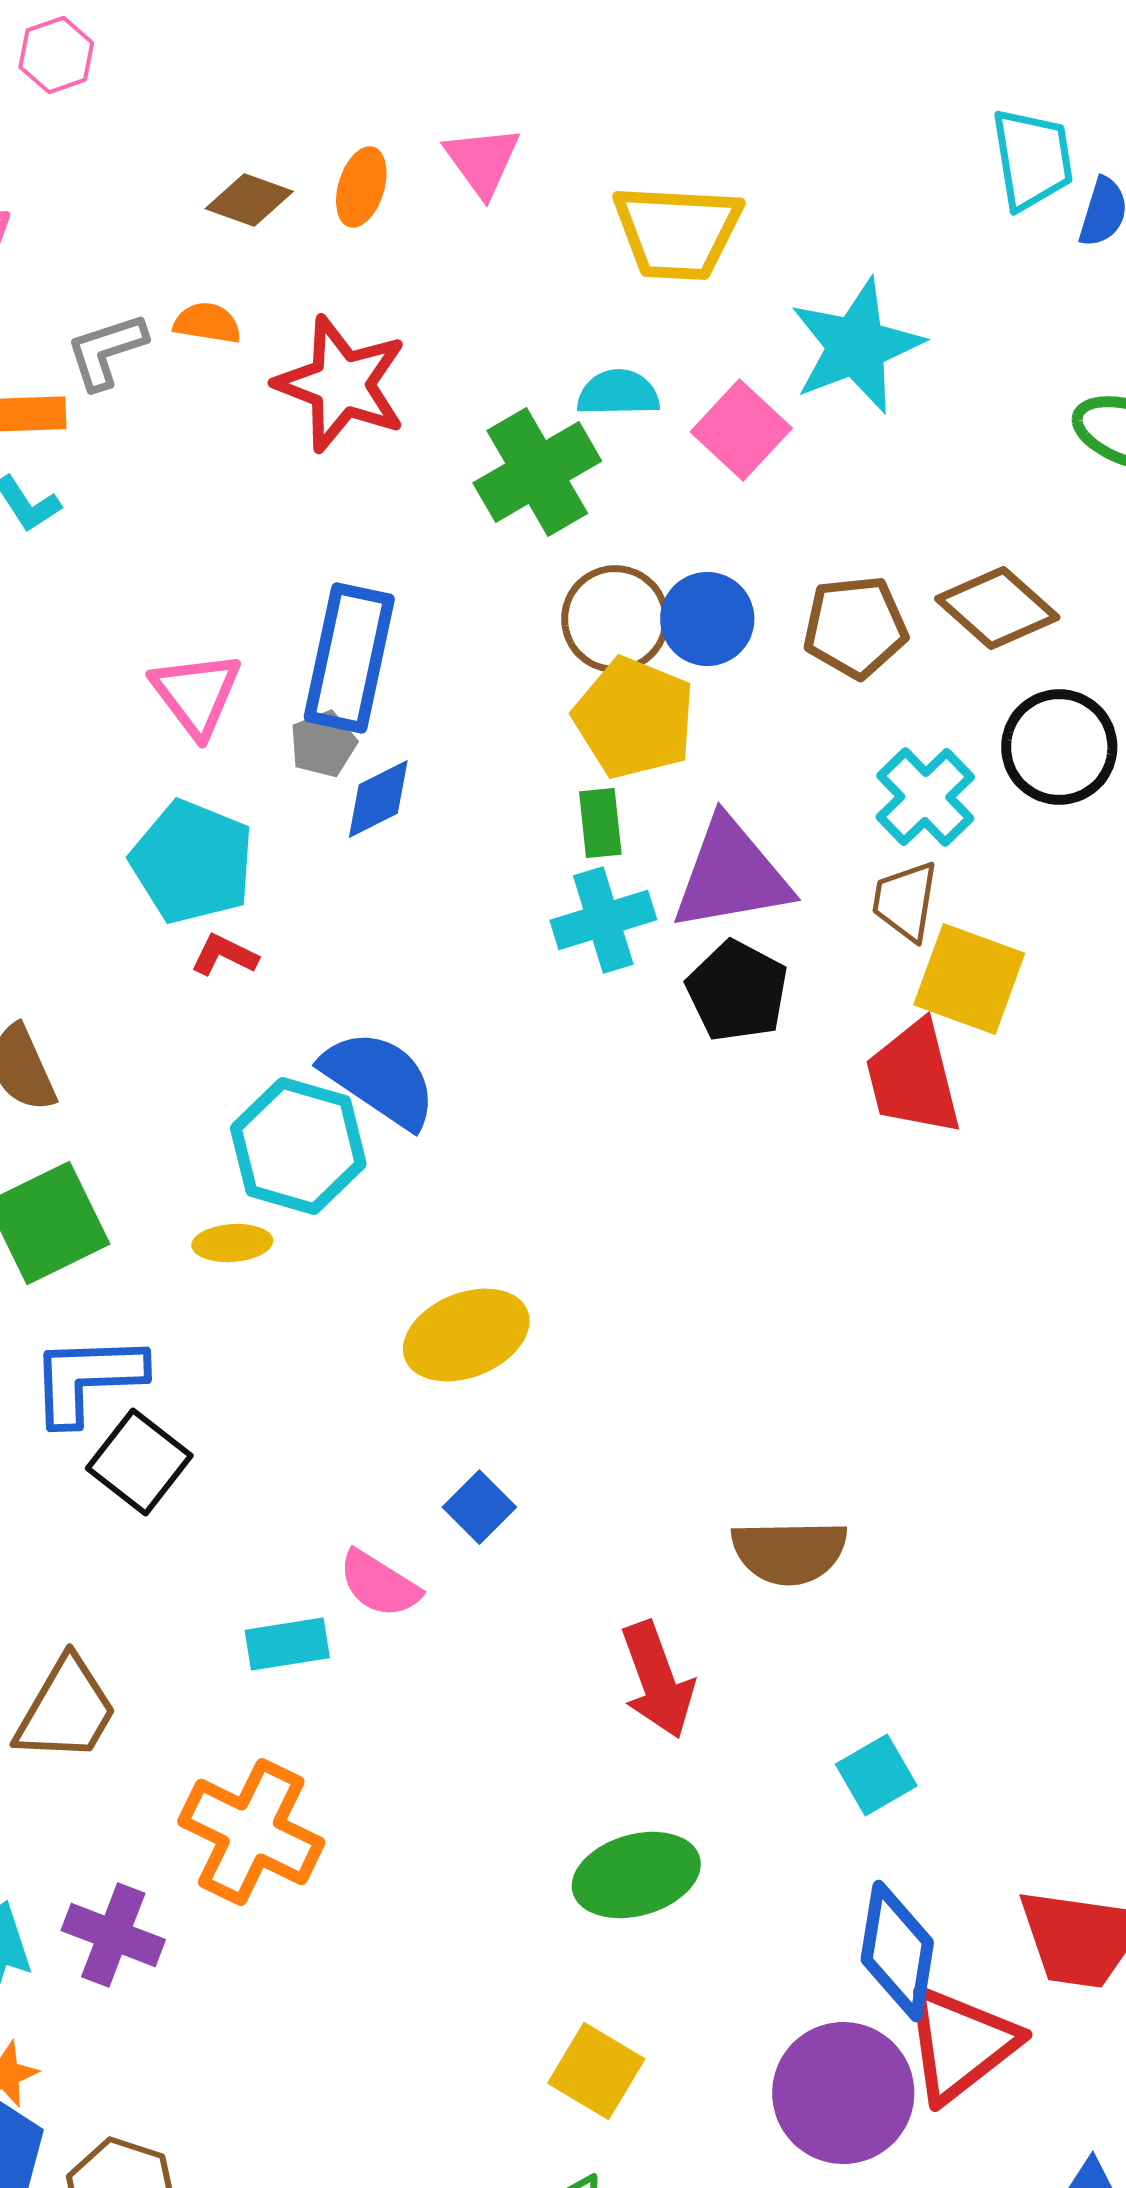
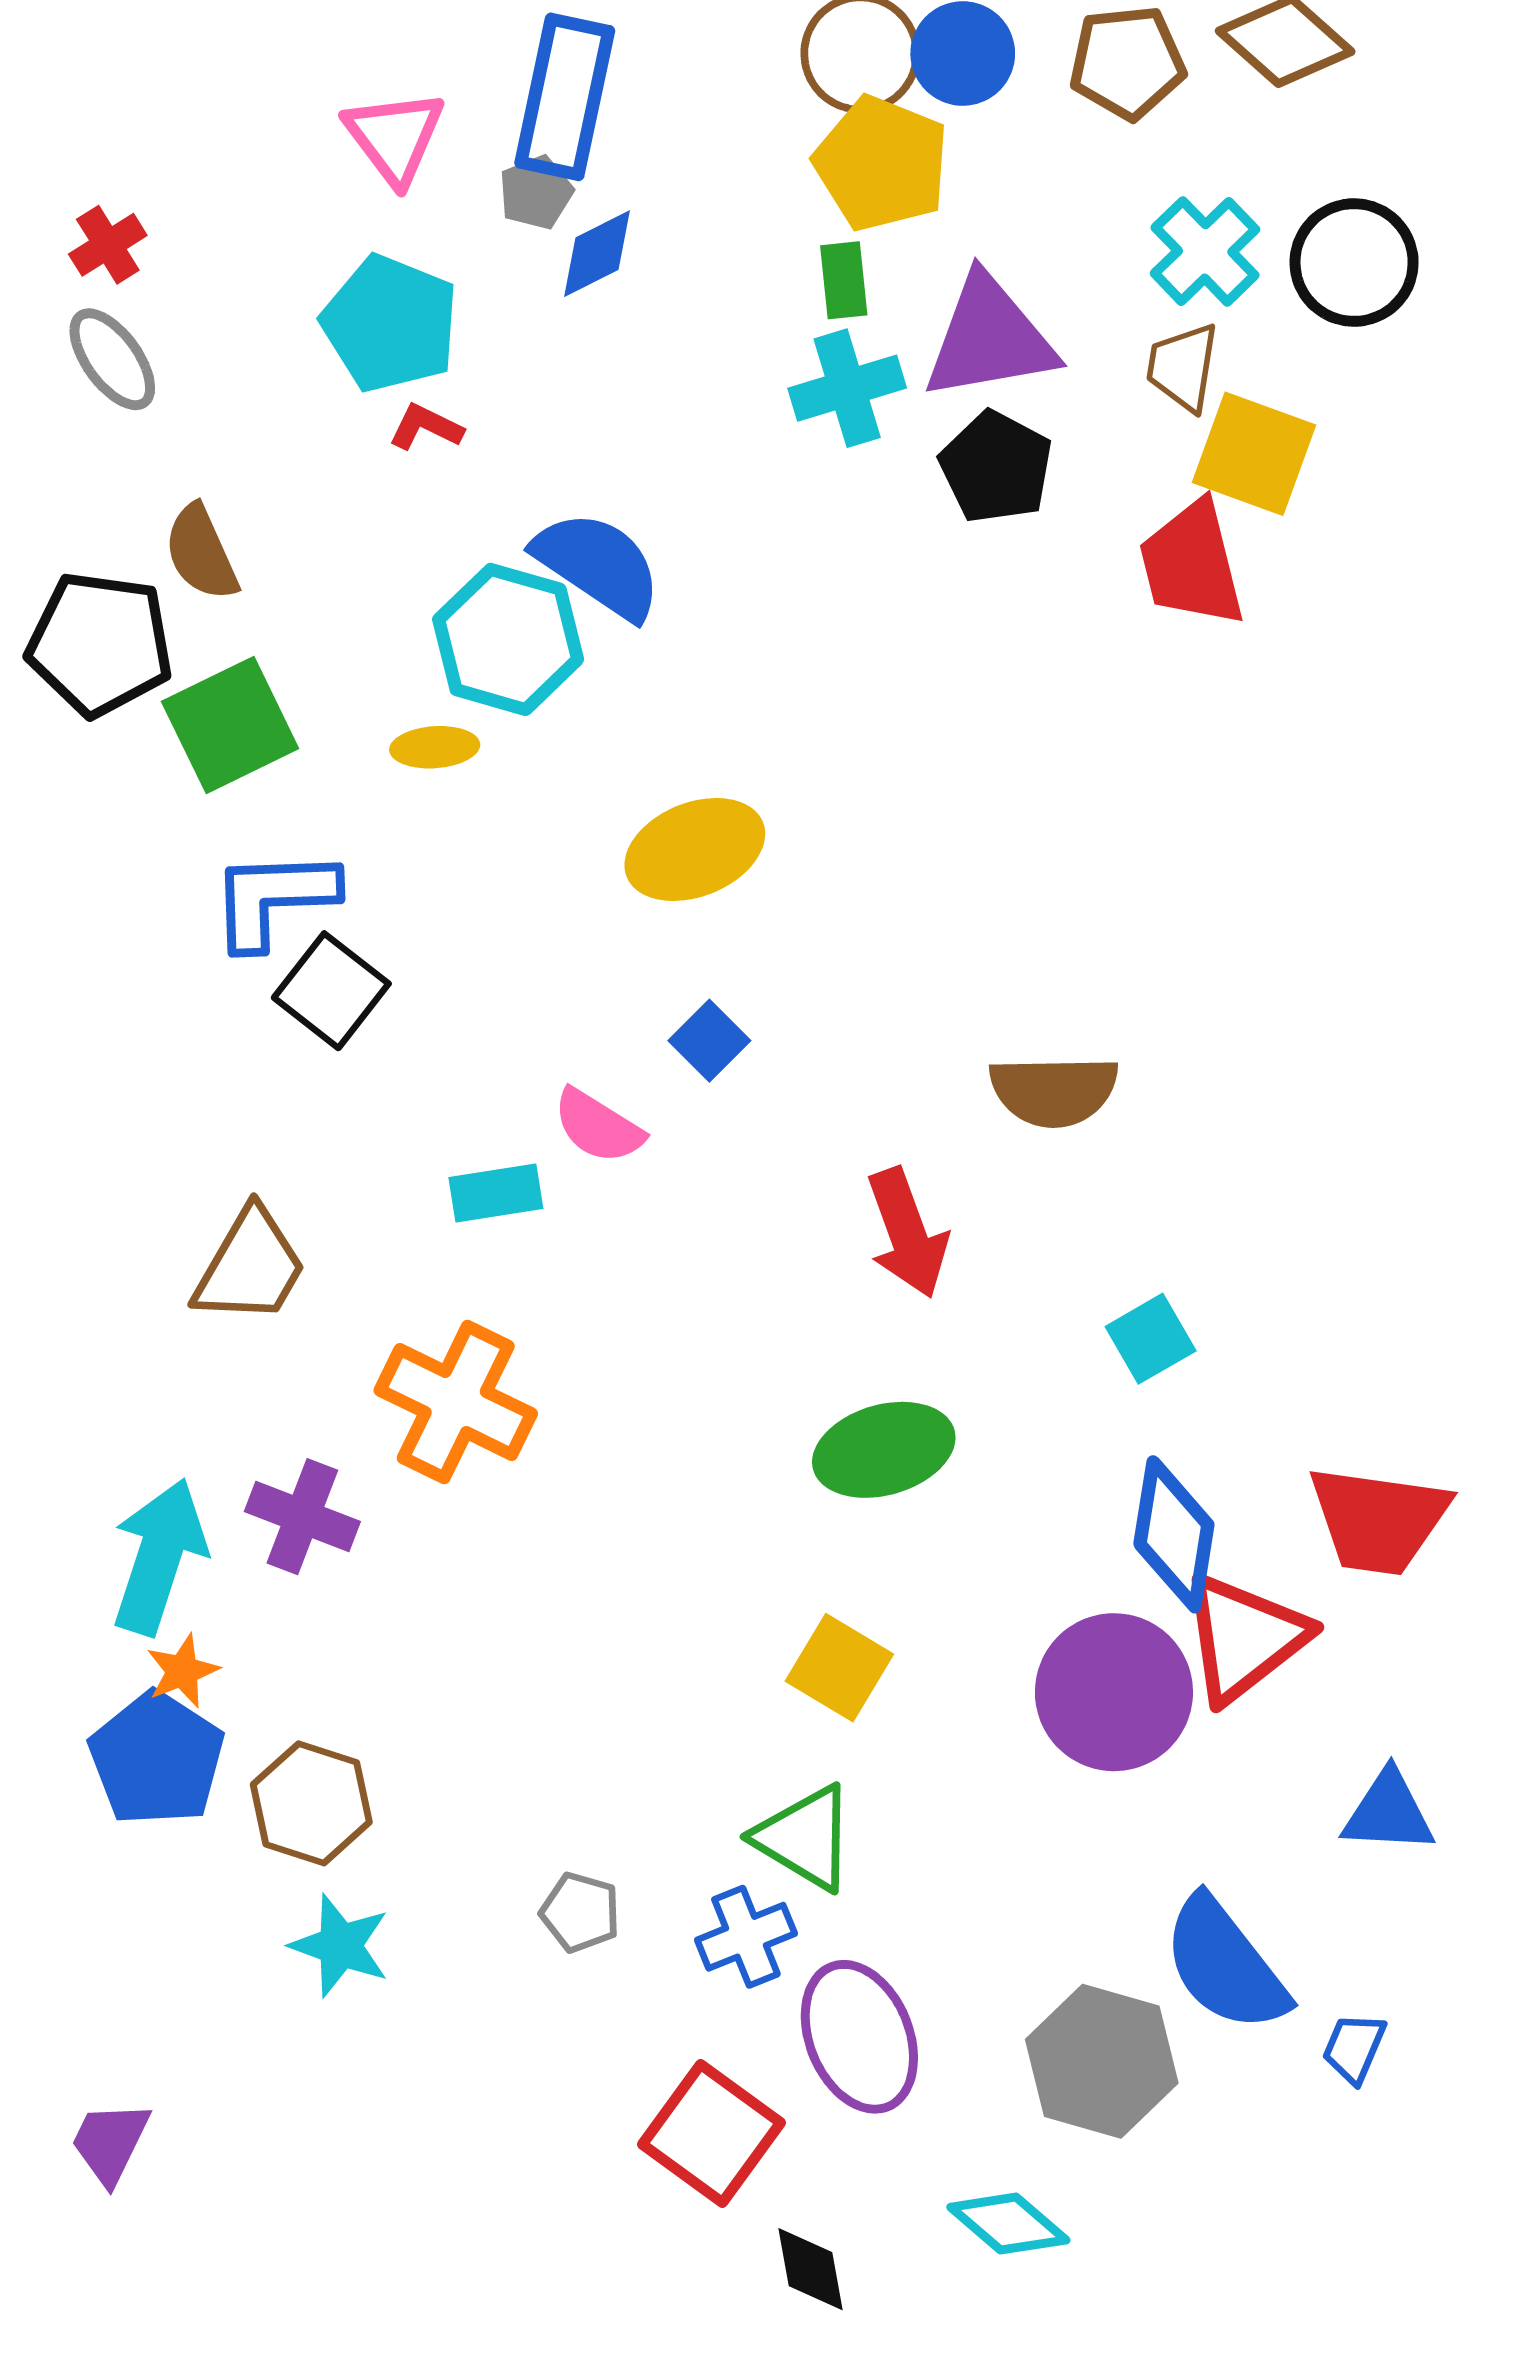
black circle: (1059, 747) -> (1354, 263), moved

